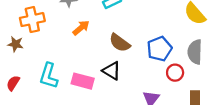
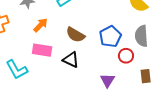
cyan L-shape: (49, 76) -> (17, 70), turned -40
pink rectangle: (83, 81) -> (42, 50), moved

